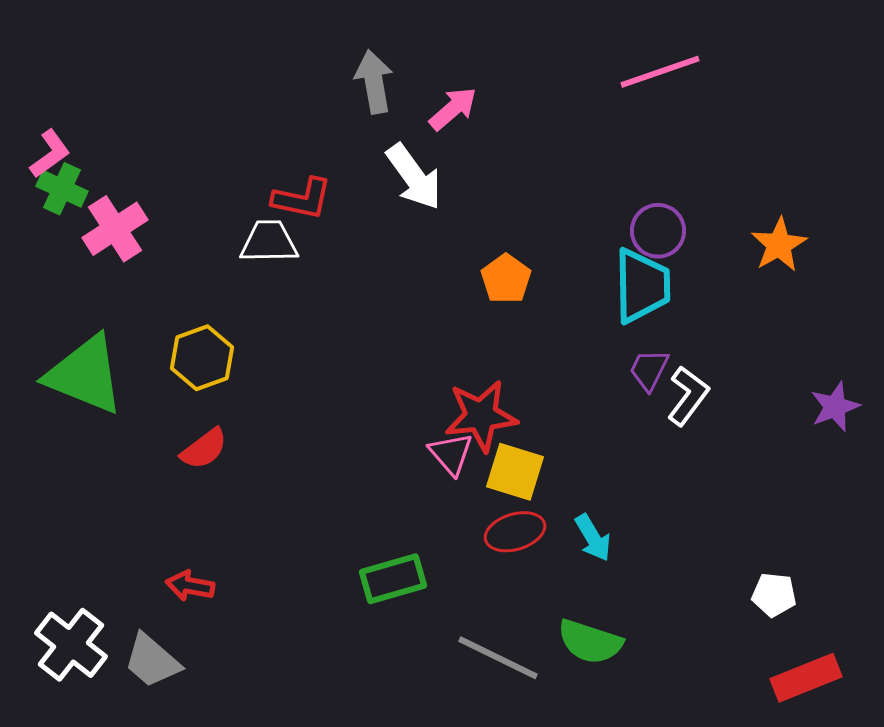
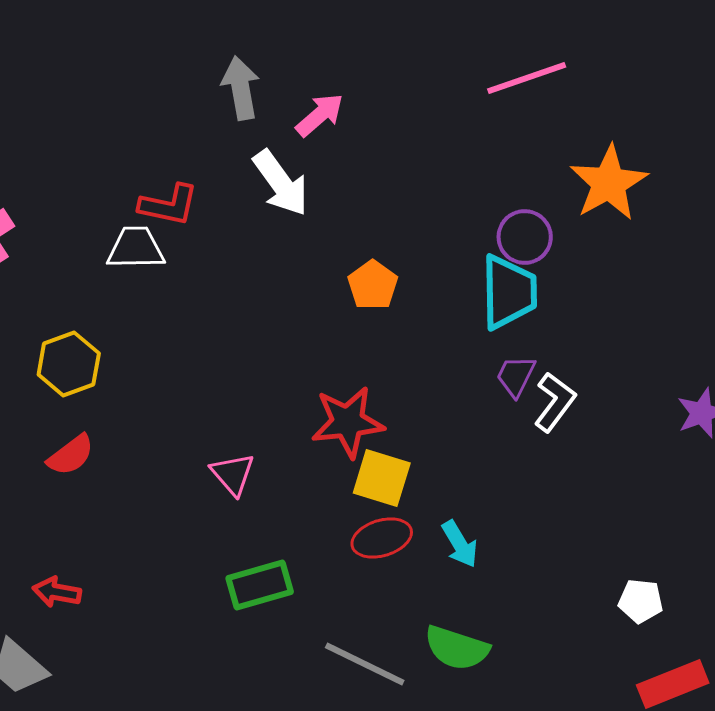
orange star: (779, 245) -> (609, 183), moved, size x1.4
pink triangle: (451, 454) -> (233, 474), moved

